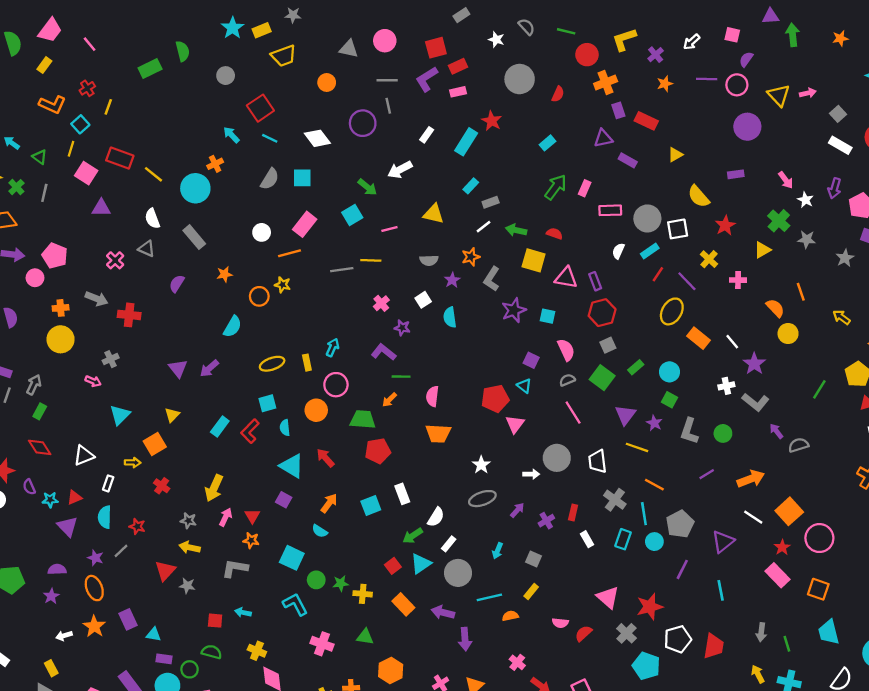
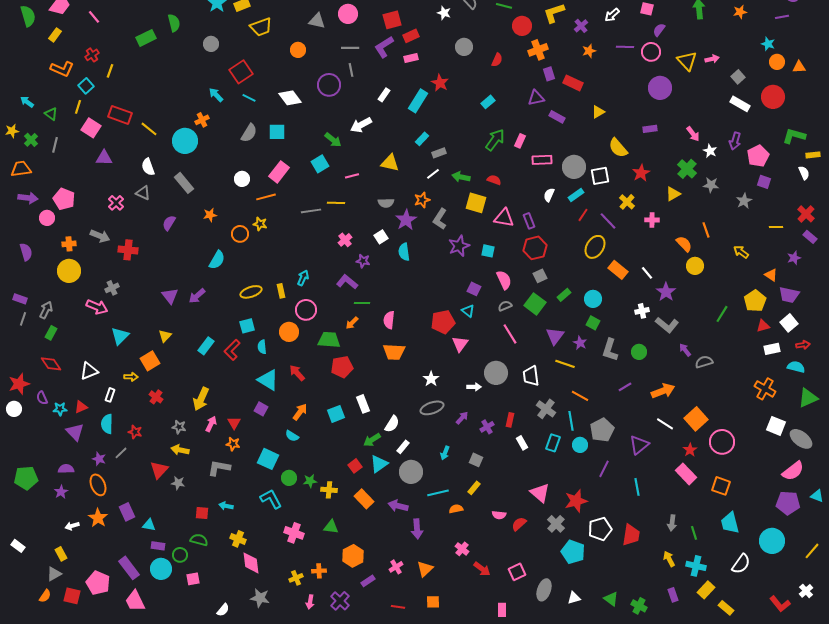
gray circle: (520, 79) -> (464, 47), size x0.7
purple star: (452, 280) -> (406, 220), size x1.5
pink arrow: (93, 381) -> (97, 307), size x1.5

